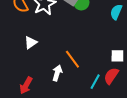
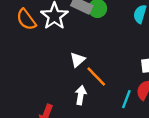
white triangle: (31, 43) -> (78, 60), moved

